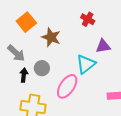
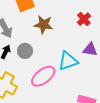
brown star: (51, 37) -> (44, 25), turned -30

